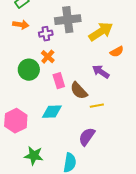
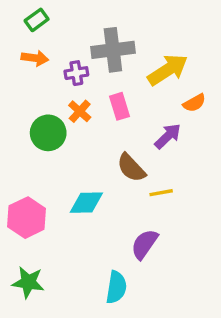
purple arrow: (101, 72) -> (168, 136), turned 102
pink rectangle: (59, 81) -> (120, 106), moved
green star: (34, 156) -> (28, 282), moved

